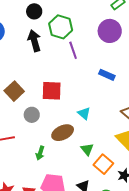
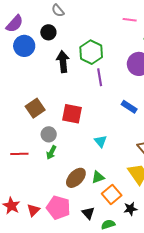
black circle: (34, 11) -> (48, 32), moved
brown ellipse: (63, 133) -> (76, 178), moved, turned -30
green triangle: (87, 149) -> (98, 177), turned 40
green arrow: (40, 153) -> (51, 152), moved

